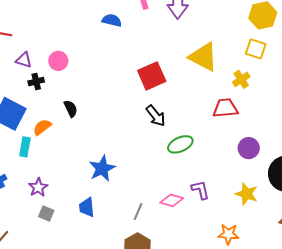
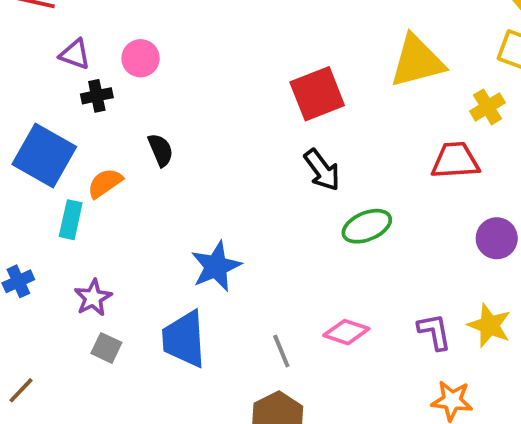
yellow triangle: (203, 57) -> (417, 61), turned -44
purple L-shape: (200, 190) -> (434, 332), moved
blue trapezoid: (87, 207) -> (184, 339), size x1.5
gray line: (138, 212) -> (281, 351), turned -48

